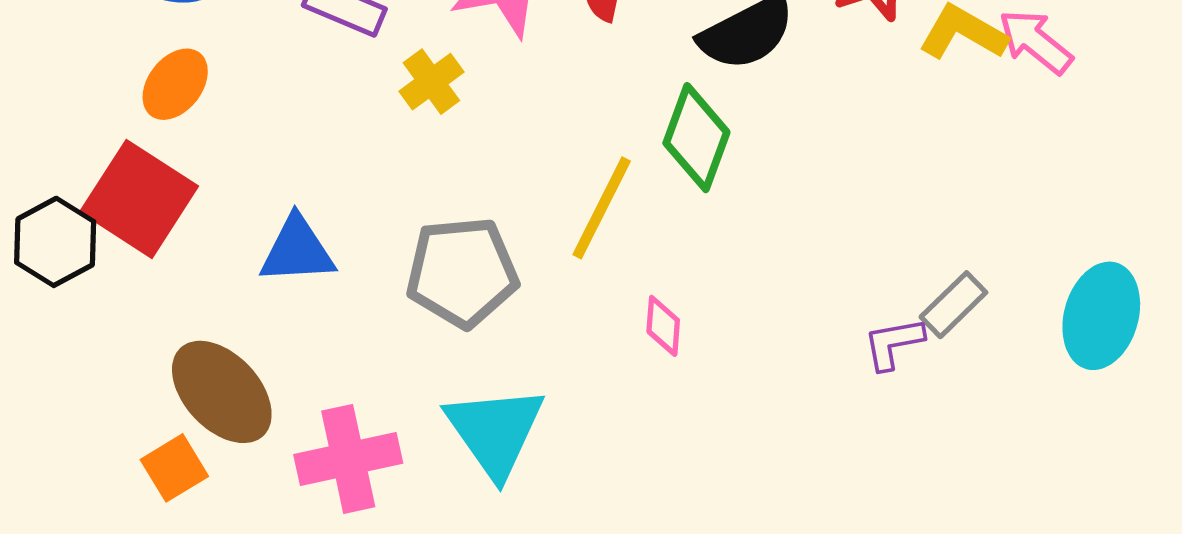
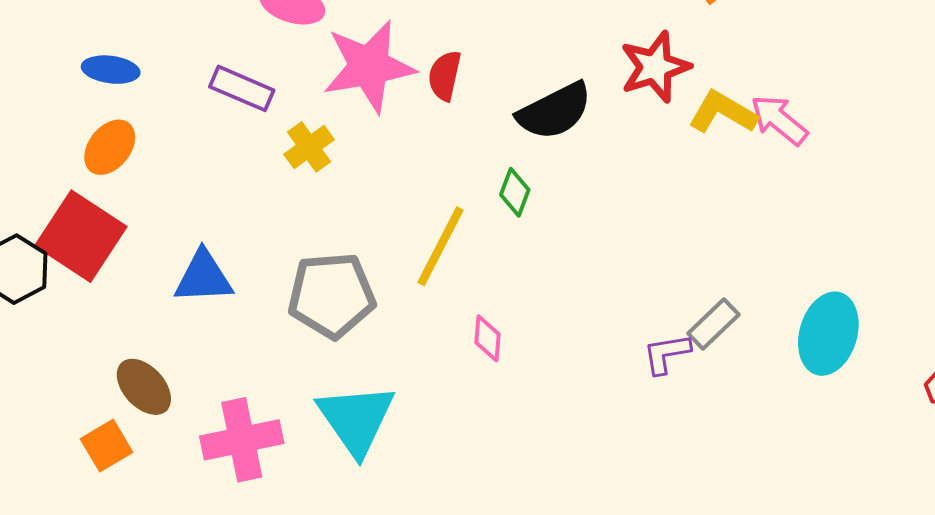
green diamond: (696, 138) -> (515, 192), size x0.6
brown ellipse: (222, 392) -> (144, 387), size x0.7

